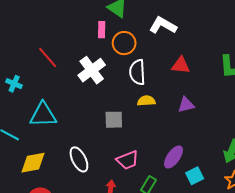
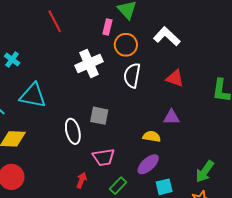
red line: (48, 57) -> (55, 21), moved
yellow semicircle: (146, 101) -> (152, 136), moved
white ellipse: (79, 159) -> (73, 131), moved

